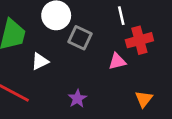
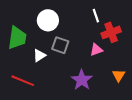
gray square: (80, 38) -> (60, 45), moved
purple star: (77, 99) -> (82, 80), moved, size x1.5

